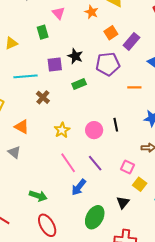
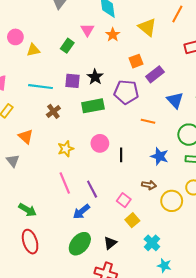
orange star: (91, 12) -> (113, 35), moved
green rectangle: (43, 32) -> (67, 46), turned 40
green rectangle: (79, 84) -> (93, 106), size x1.5
pink circle: (94, 130) -> (100, 143), moved
blue arrow: (79, 187) -> (81, 212), moved
black triangle: (123, 202) -> (110, 243), moved

